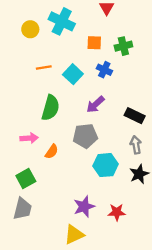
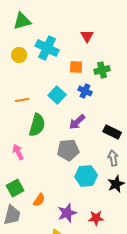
orange line: (44, 67) -> (22, 100), moved
pink arrow: (29, 138) -> (18, 152), turned -112
orange semicircle: (52, 152) -> (39, 200), moved

